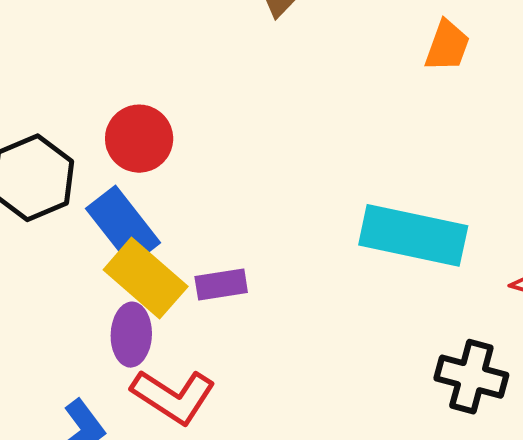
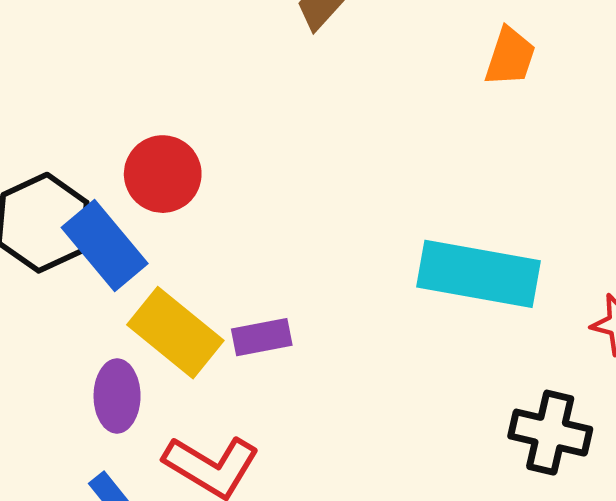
blue rectangle: (123, 226) -> (105, 245), moved
purple ellipse: (131, 335) -> (117, 396), moved

